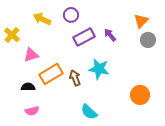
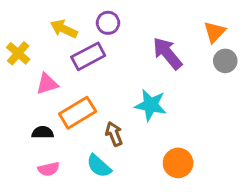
purple arrow: (110, 35) -> (167, 53), size x1.6
purple rectangle: (84, 37) -> (88, 56), moved
brown arrow: (75, 78) -> (114, 134), moved
orange circle: (140, 95) -> (178, 163), moved
cyan semicircle: (89, 112) -> (99, 166), moved

